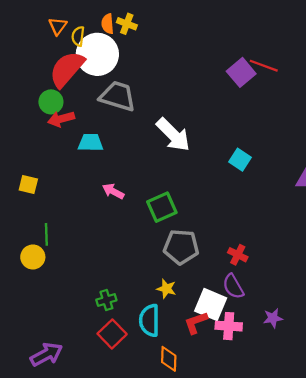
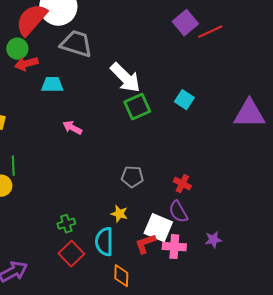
red line: (264, 66) -> (210, 32), moved, turned -45
green square: (162, 207) -> (137, 107), moved
gray pentagon: (181, 247) -> (132, 177), size x0.7

